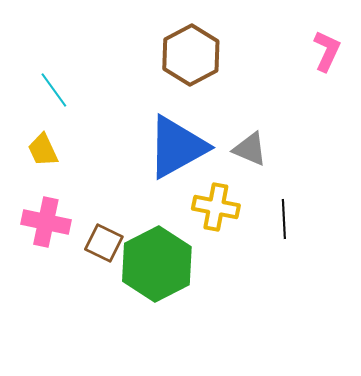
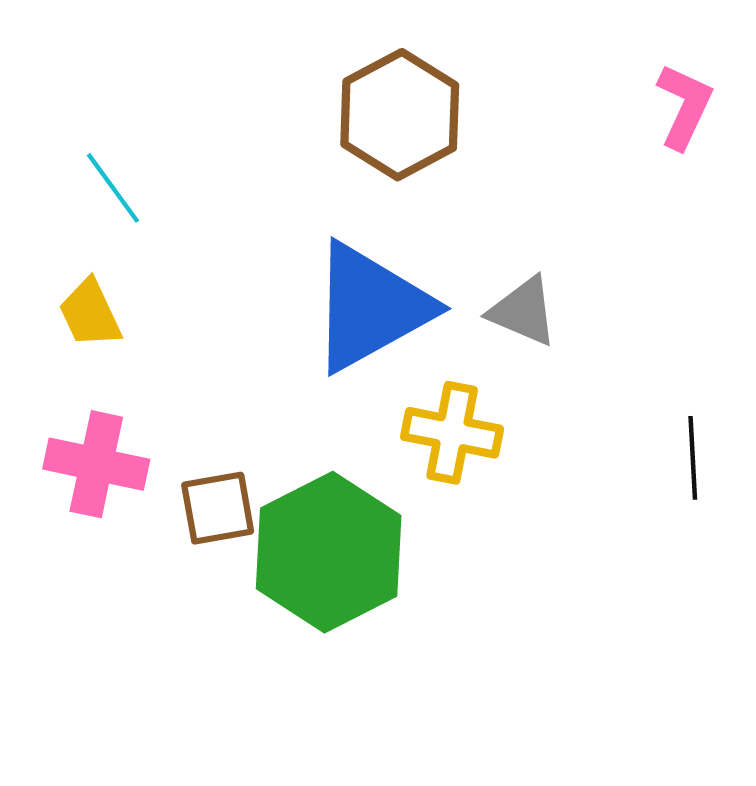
black line: (284, 219) -> (693, 458), moved
brown square: (104, 243) -> (218, 508), turned -36

